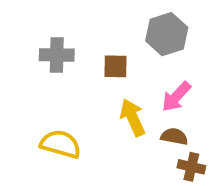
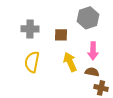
pink arrow: (176, 97) -> (93, 51), turned -42
yellow semicircle: (61, 144) -> (32, 62), moved, turned -95

